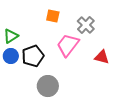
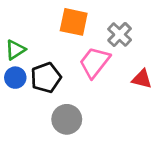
orange square: (53, 16) -> (74, 22), size x1.5

